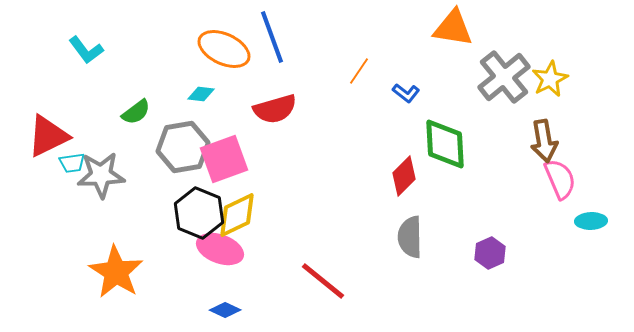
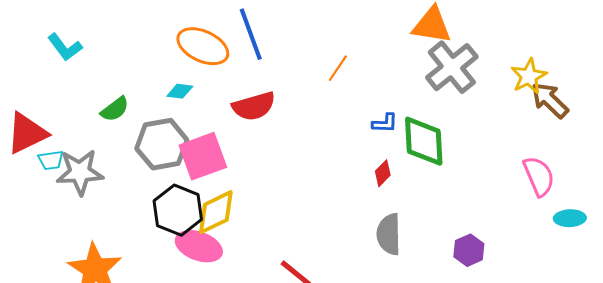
gray cross: (504, 77) -> (452, 67), moved
blue L-shape: (406, 93) -> (385, 123), moved, turned -36
brown arrow: (544, 141) -> (550, 100), moved, turned 144
red diamond: (404, 176) -> (383, 173), size x0.7

